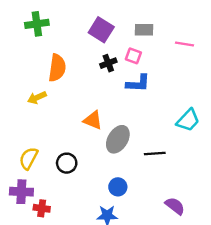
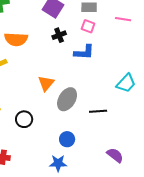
pink square: (133, 56) -> (88, 26), moved
orange semicircle: (57, 68) -> (16, 39), turned 85
orange triangle: (93, 120) -> (46, 83), turned 48

